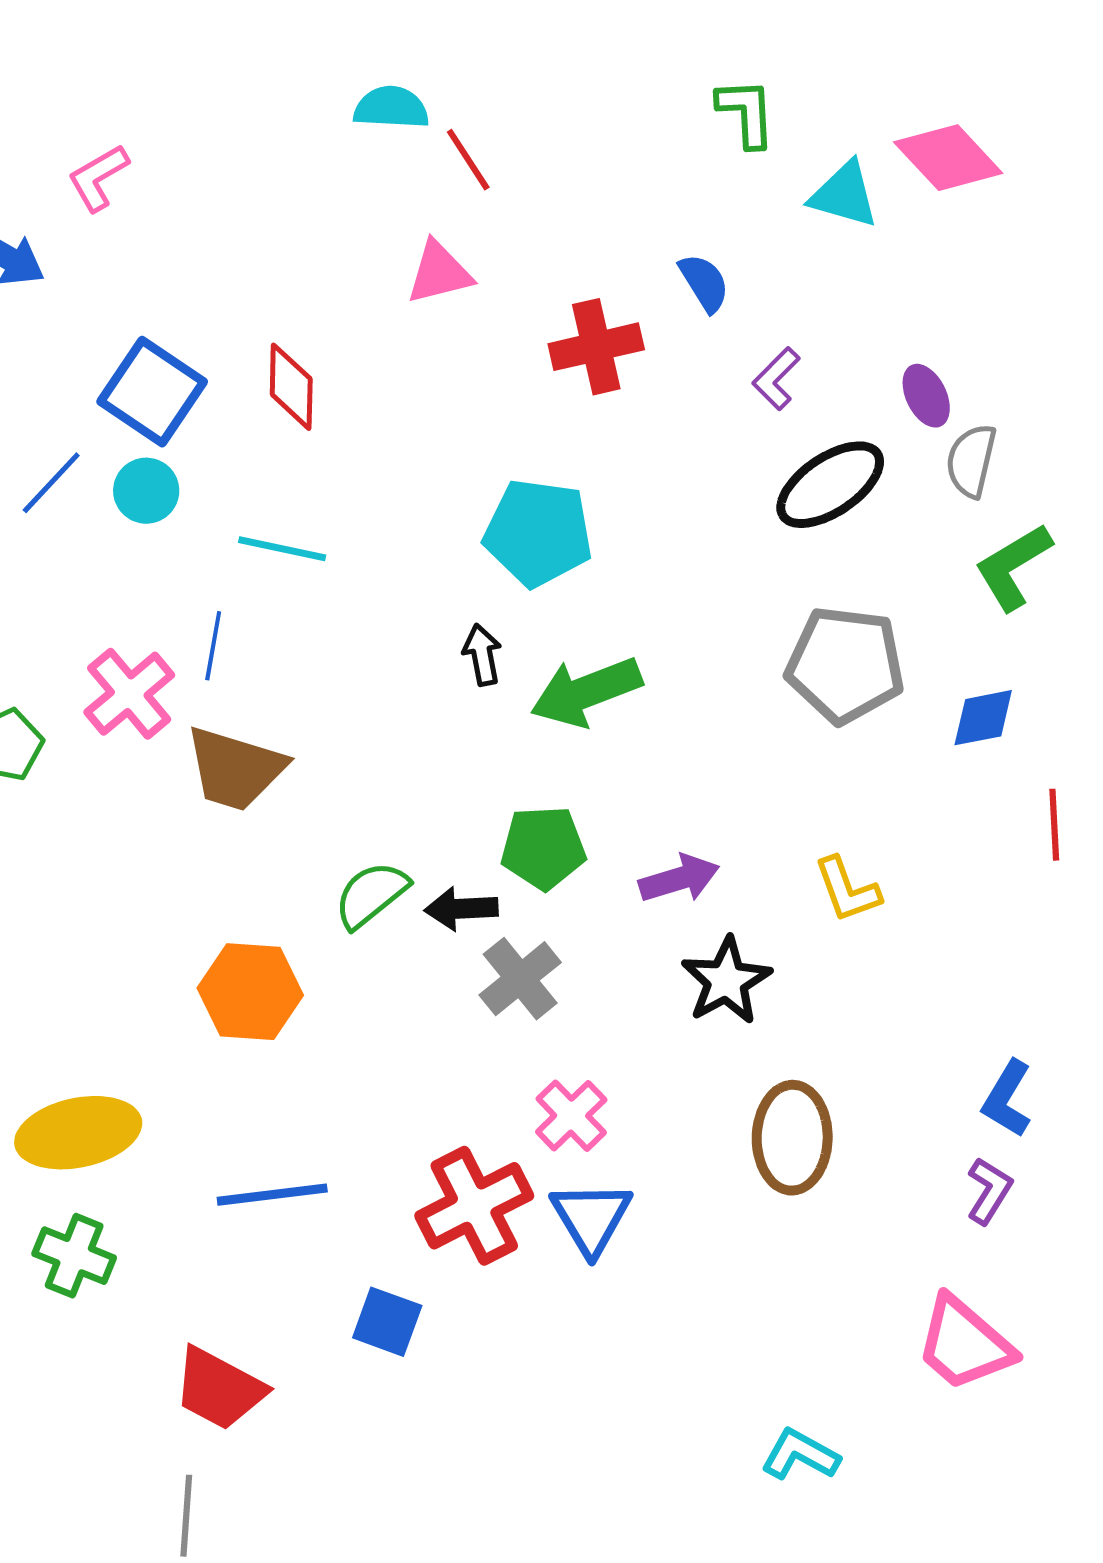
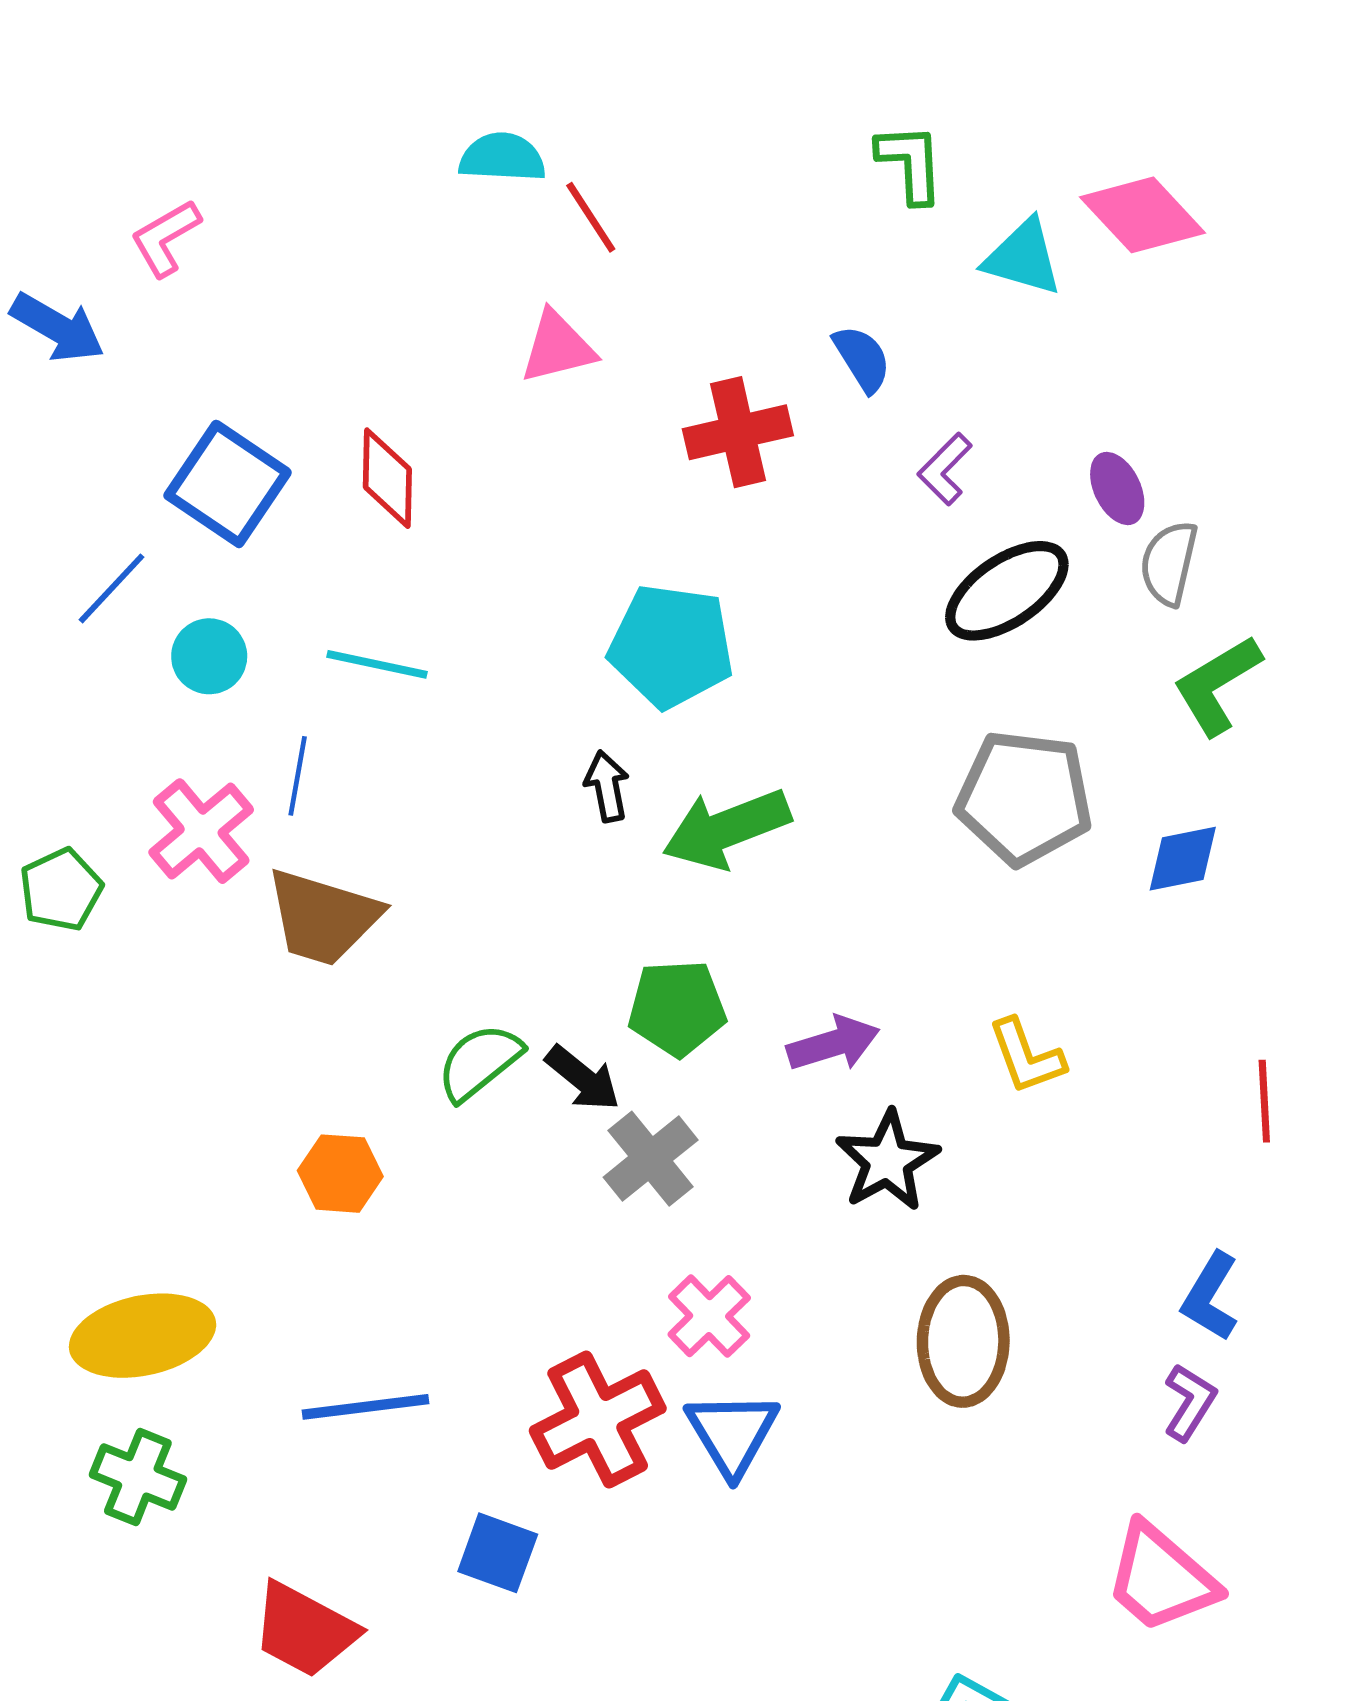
cyan circle: (146, 491) -> (209, 656), moved
red line: (1054, 825) -> (1264, 1101), moved
black arrow: (461, 909) -> (583, 1078), turned -138
orange hexagon: (250, 992) -> (340, 1174), size x0.7

